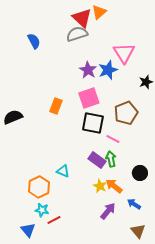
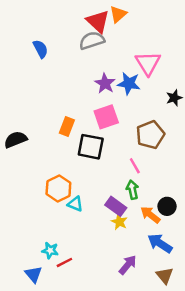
blue star: (108, 70) -> (129, 83), turned 30
black square: (93, 123) -> (91, 147), moved
pink line: (113, 139) -> (135, 166), turned 32
purple rectangle: (97, 160) -> (116, 206), moved
orange arrow: (114, 186) -> (150, 215), moved
orange hexagon: (39, 187) -> (58, 188), moved
blue arrow: (134, 204) -> (160, 243), size x1.5
purple arrow: (108, 211) -> (128, 265), moved

